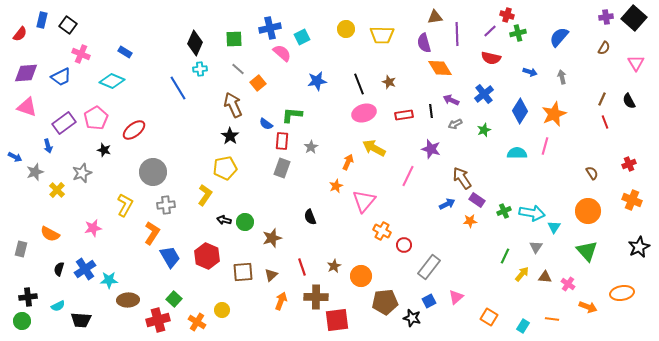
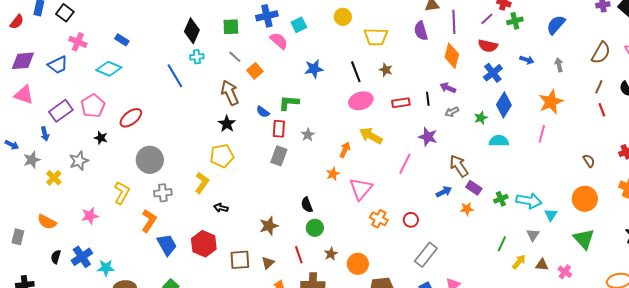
yellow trapezoid: (382, 35) -> (376, 37), moved
brown semicircle: (604, 48) -> (601, 53), moved, size x1.6
orange diamond: (440, 68) -> (452, 56), moved, turned 45
blue cross: (484, 94) -> (493, 73), moved
blue diamond: (520, 111) -> (504, 105), moved
cyan semicircle: (517, 153) -> (499, 141), moved
green circle: (245, 222) -> (315, 228), moved
red circle: (404, 245) -> (411, 220), moved

